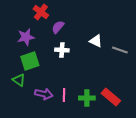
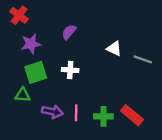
red cross: (41, 12) -> (19, 15), moved
white cross: (62, 50) -> (70, 70), moved
green triangle: (19, 80) -> (23, 95), turned -32

